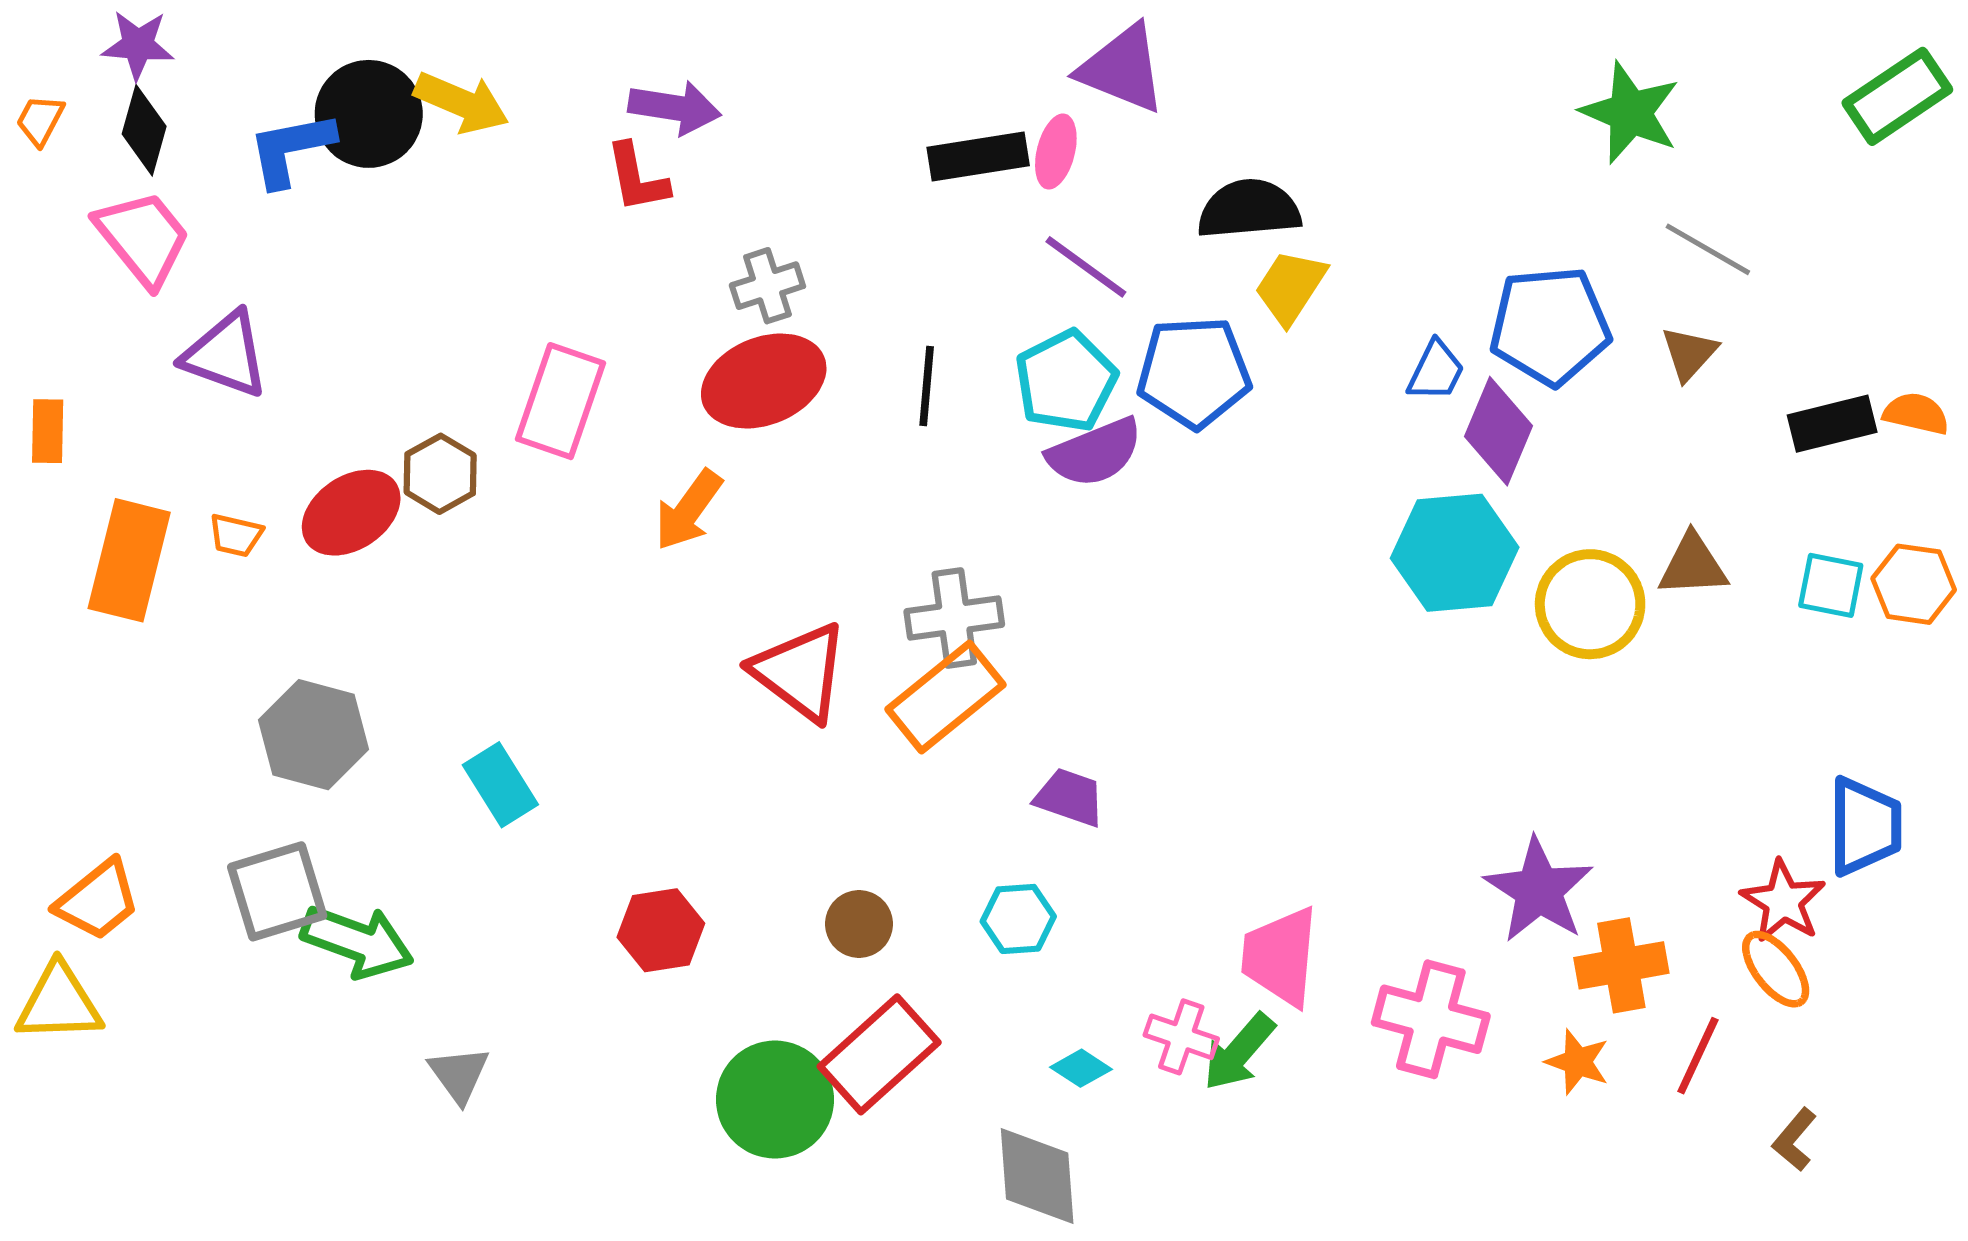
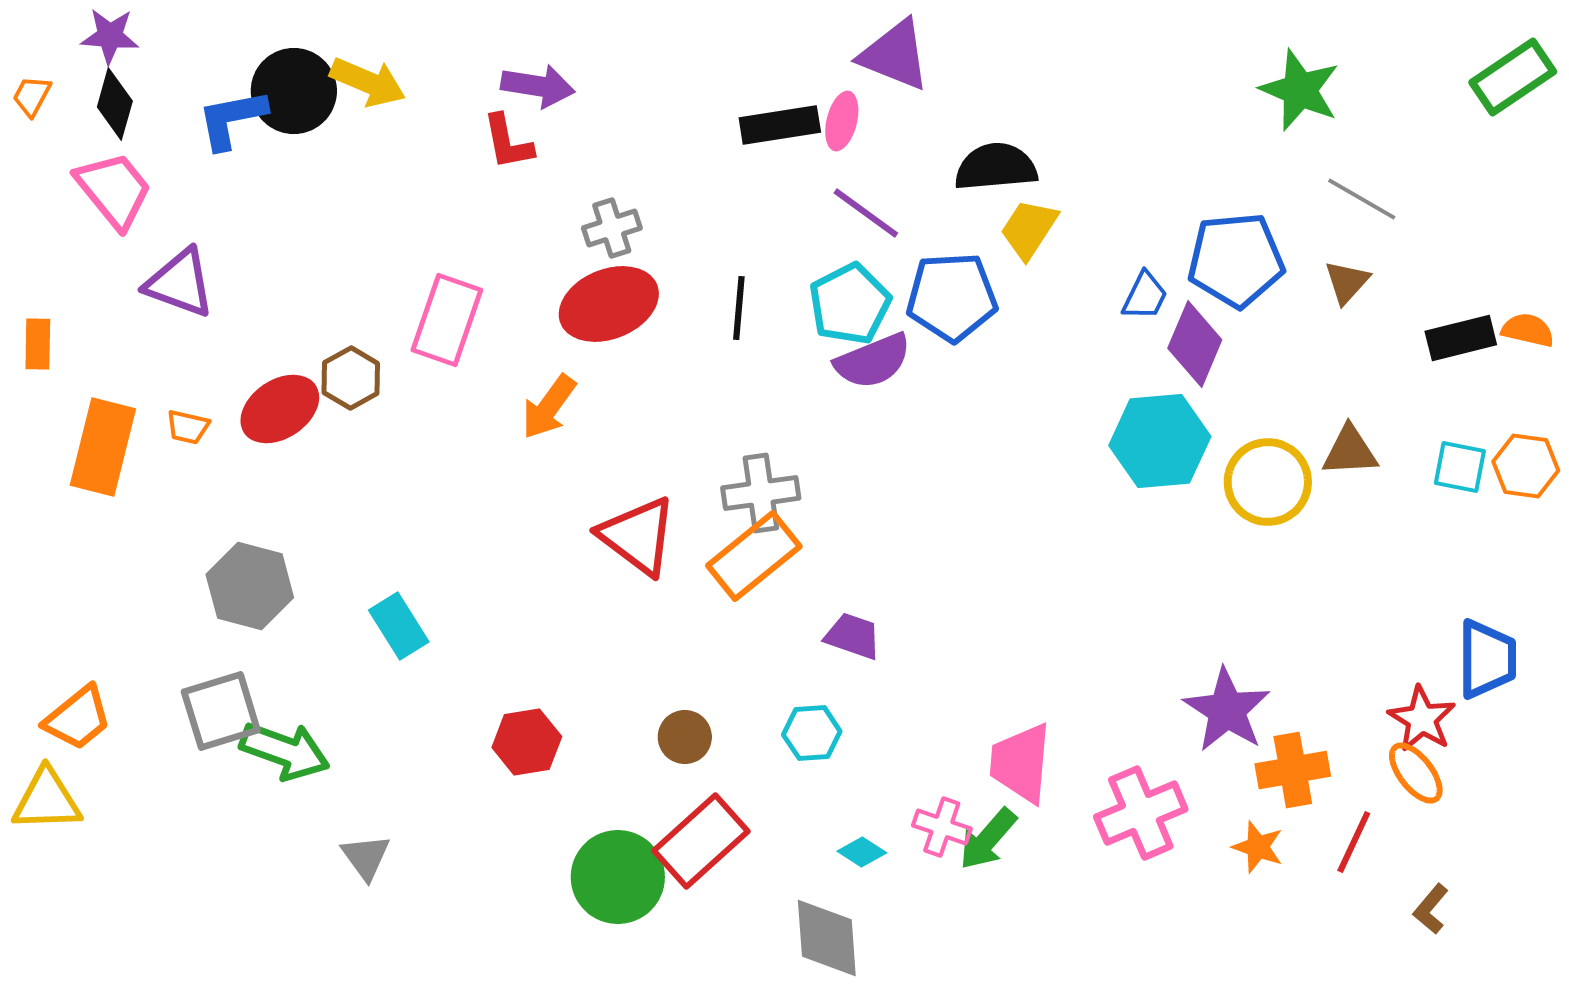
pink cross: (1431, 1019) -> (1141, 813), turned -38

